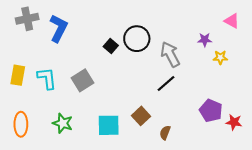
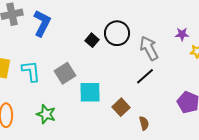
cyan square: (109, 125) -> (90, 92), moved
brown semicircle: (165, 133) -> (144, 123), turned 144

